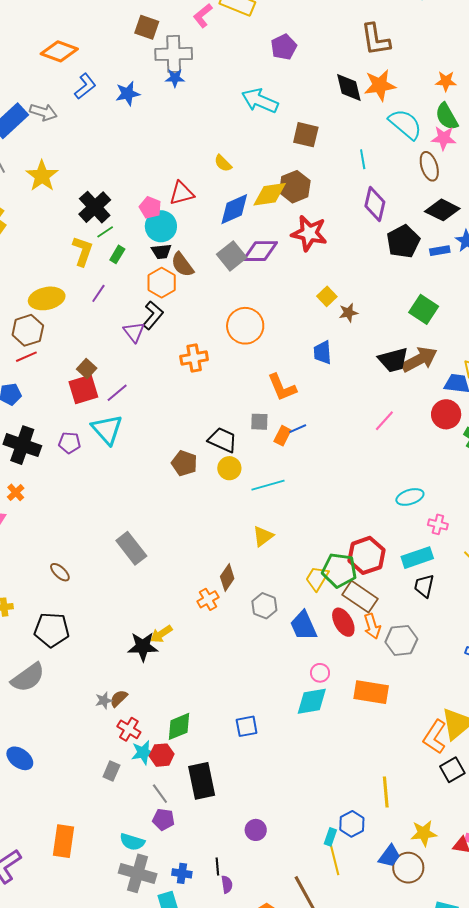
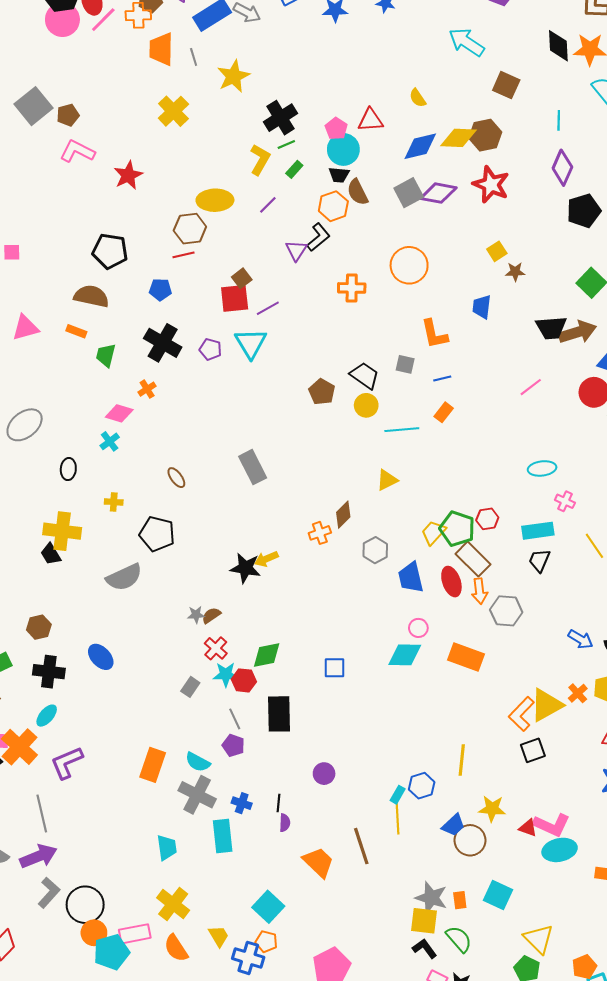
orange rectangle: (282, 436) -> (444, 412), moved
red hexagon: (366, 555) -> (487, 519), size x0.6
orange rectangle: (63, 841) -> (153, 765), moved

